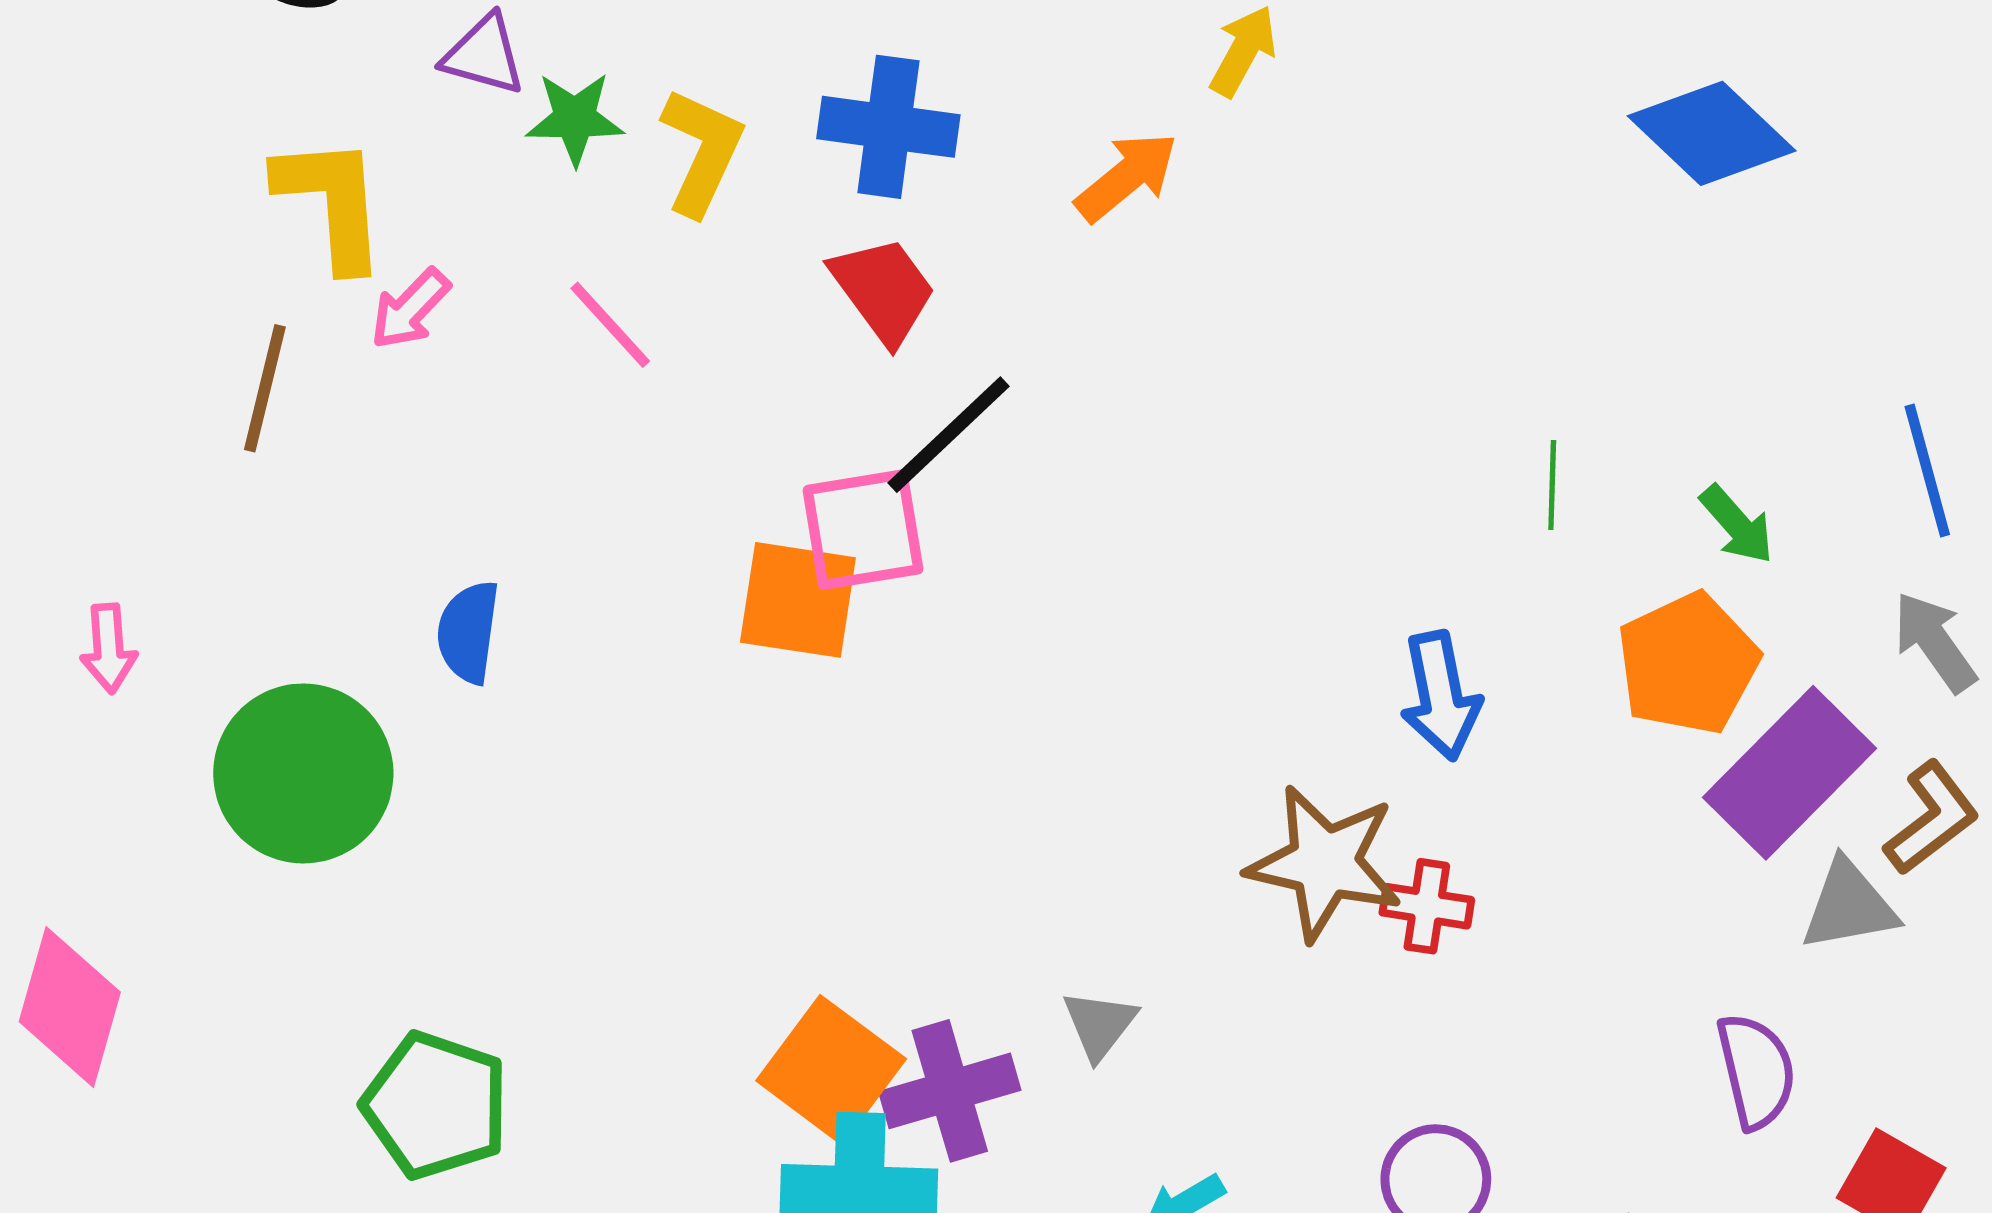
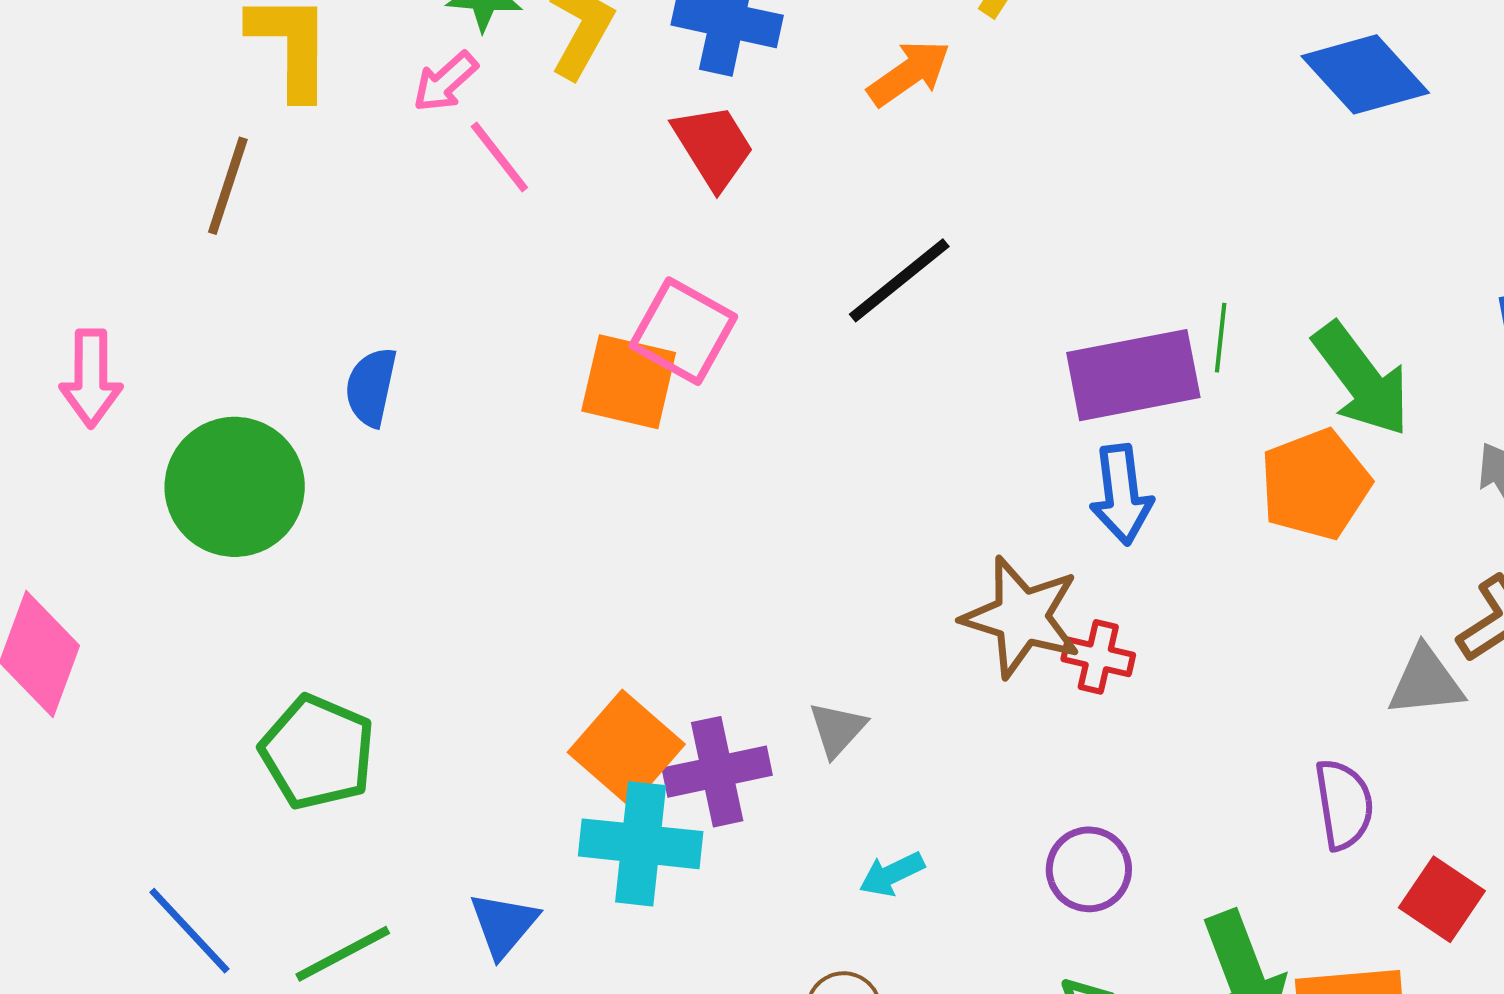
pink arrow: (410, 309) -> (445, 82), moved
black line: (949, 435) -> (899, 280), moved
green arrow: (1737, 525) -> (1362, 379), size x1.8
pink square: (863, 530) -> (683, 331), turned 34
pink arrow: (108, 648) -> (91, 378), size x1.4
purple rectangle: (1790, 773) -> (1133, 375), moved, turned 30

